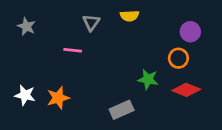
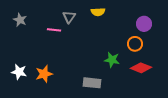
pink line: (73, 50) -> (54, 30), moved
gray rectangle: (122, 110) -> (92, 83), turned 30

